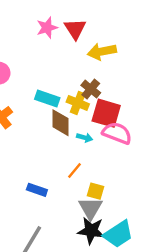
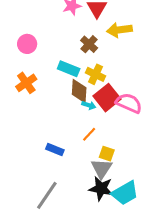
brown cross: (91, 89) -> (89, 44), moved
red square: (106, 113) -> (107, 98), moved, turned 32
cyan arrow: (85, 138) -> (89, 105), moved

